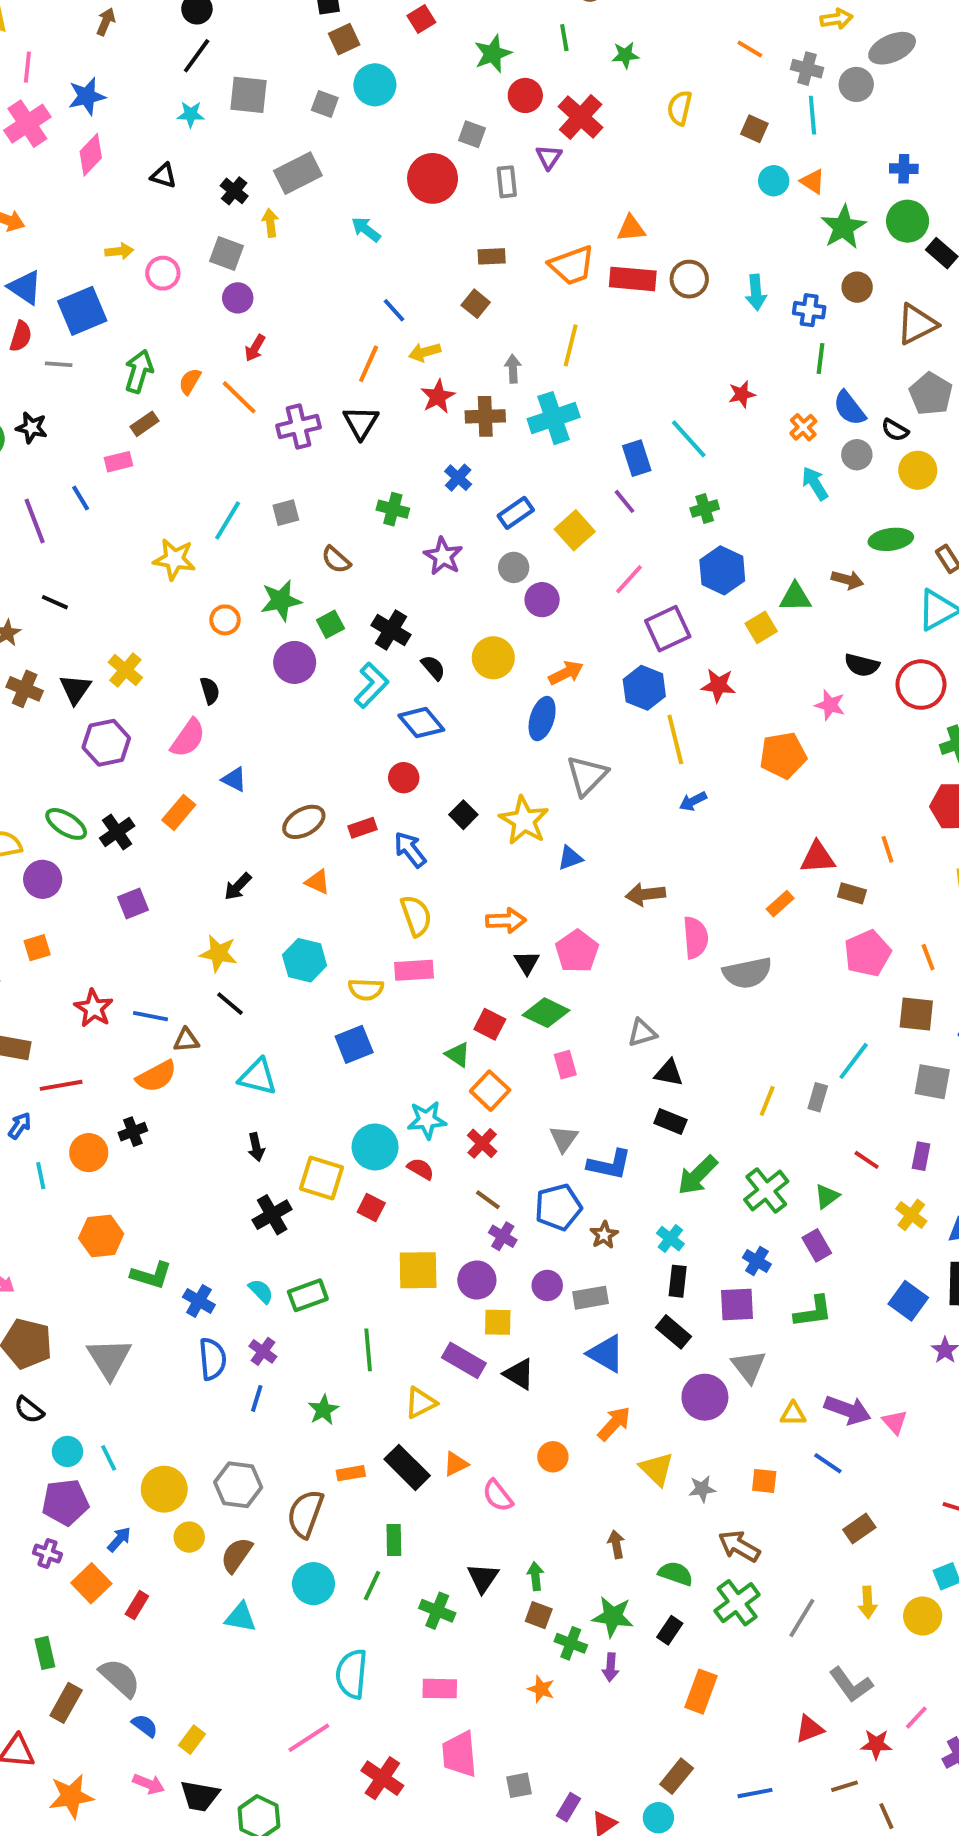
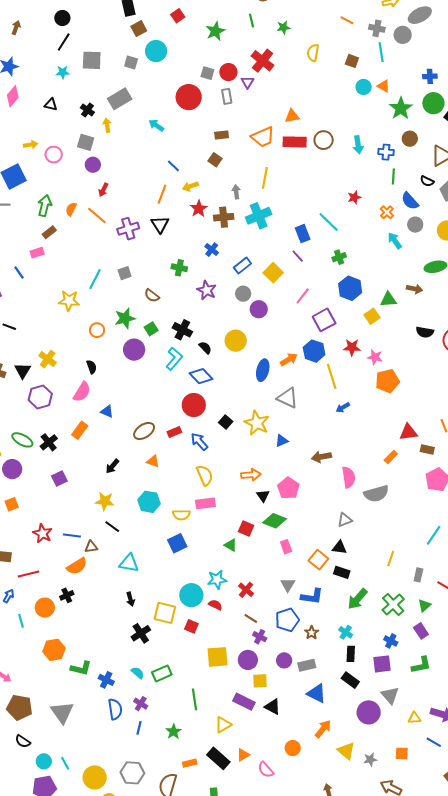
red circle: (525, 95) -> (228, 72), moved
black semicircle: (895, 430) -> (427, 181), moved
orange arrow: (566, 673) -> (289, 360), moved
pink star: (830, 705) -> (375, 357), moved
gray triangle: (587, 776) -> (288, 398), turned -45
red circle: (404, 778) -> (194, 405), size x1.5
gray triangle: (642, 1033) -> (345, 520), moved
orange square: (490, 1091) -> (318, 560), moved
gray rectangle: (818, 1097) -> (418, 575), moved

